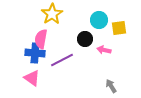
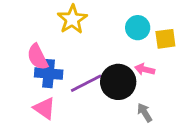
pink semicircle: (41, 39) -> (37, 57), moved, turned -36
black circle: (85, 39) -> (118, 82), moved, size x1.6
gray arrow: (111, 86) -> (145, 113), moved

